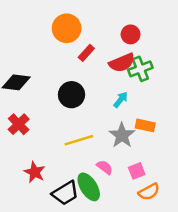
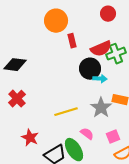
red circle: (131, 34) -> (108, 14), moved
red rectangle: (86, 53) -> (72, 41), turned -56
black circle: (72, 95) -> (90, 69), moved
cyan arrow: (121, 100) -> (100, 79), turned 56

